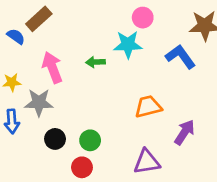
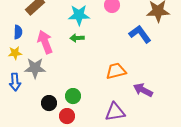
blue semicircle: (16, 36) -> (18, 32), moved, turned 56
cyan star: (128, 45) -> (79, 15), moved
purple arrow: (185, 132) -> (143, 90), turned -96
black circle: (55, 139) -> (49, 103), moved

